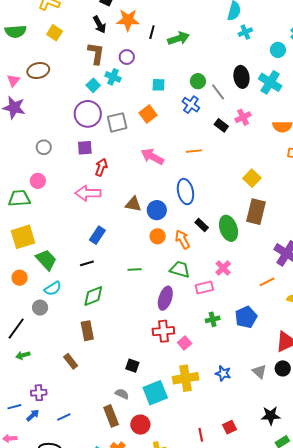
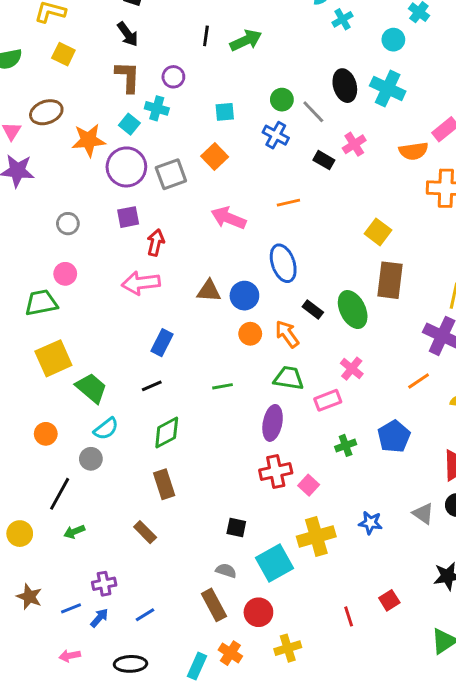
orange star: (128, 20) -> (89, 140), moved
orange circle: (20, 278) -> (46, 434), moved

